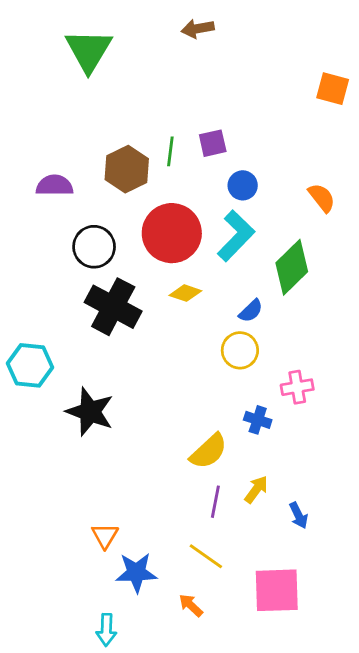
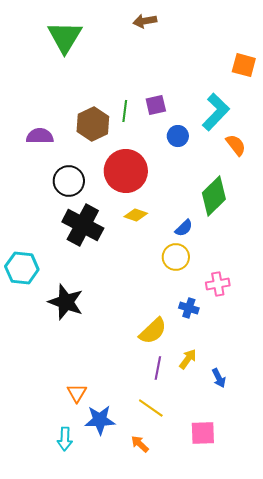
cyan L-shape: (236, 236) -> (216, 112), moved
pink square: (277, 590) -> (203, 433), size x0.7
cyan arrow: (106, 630) -> (65, 439), moved

